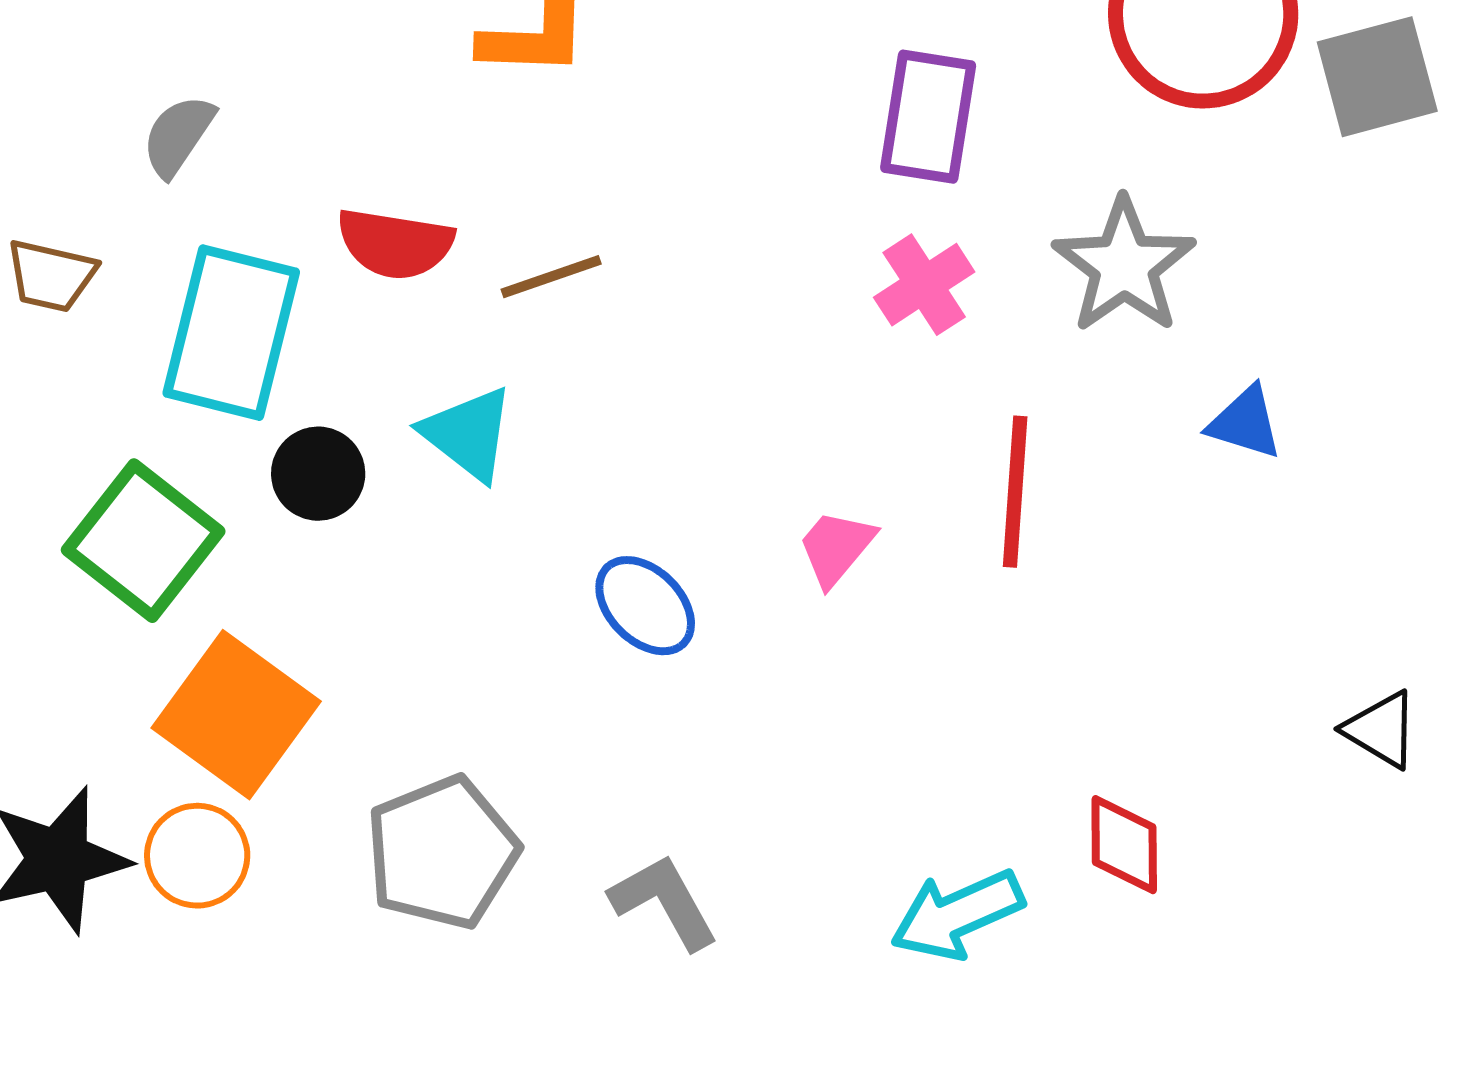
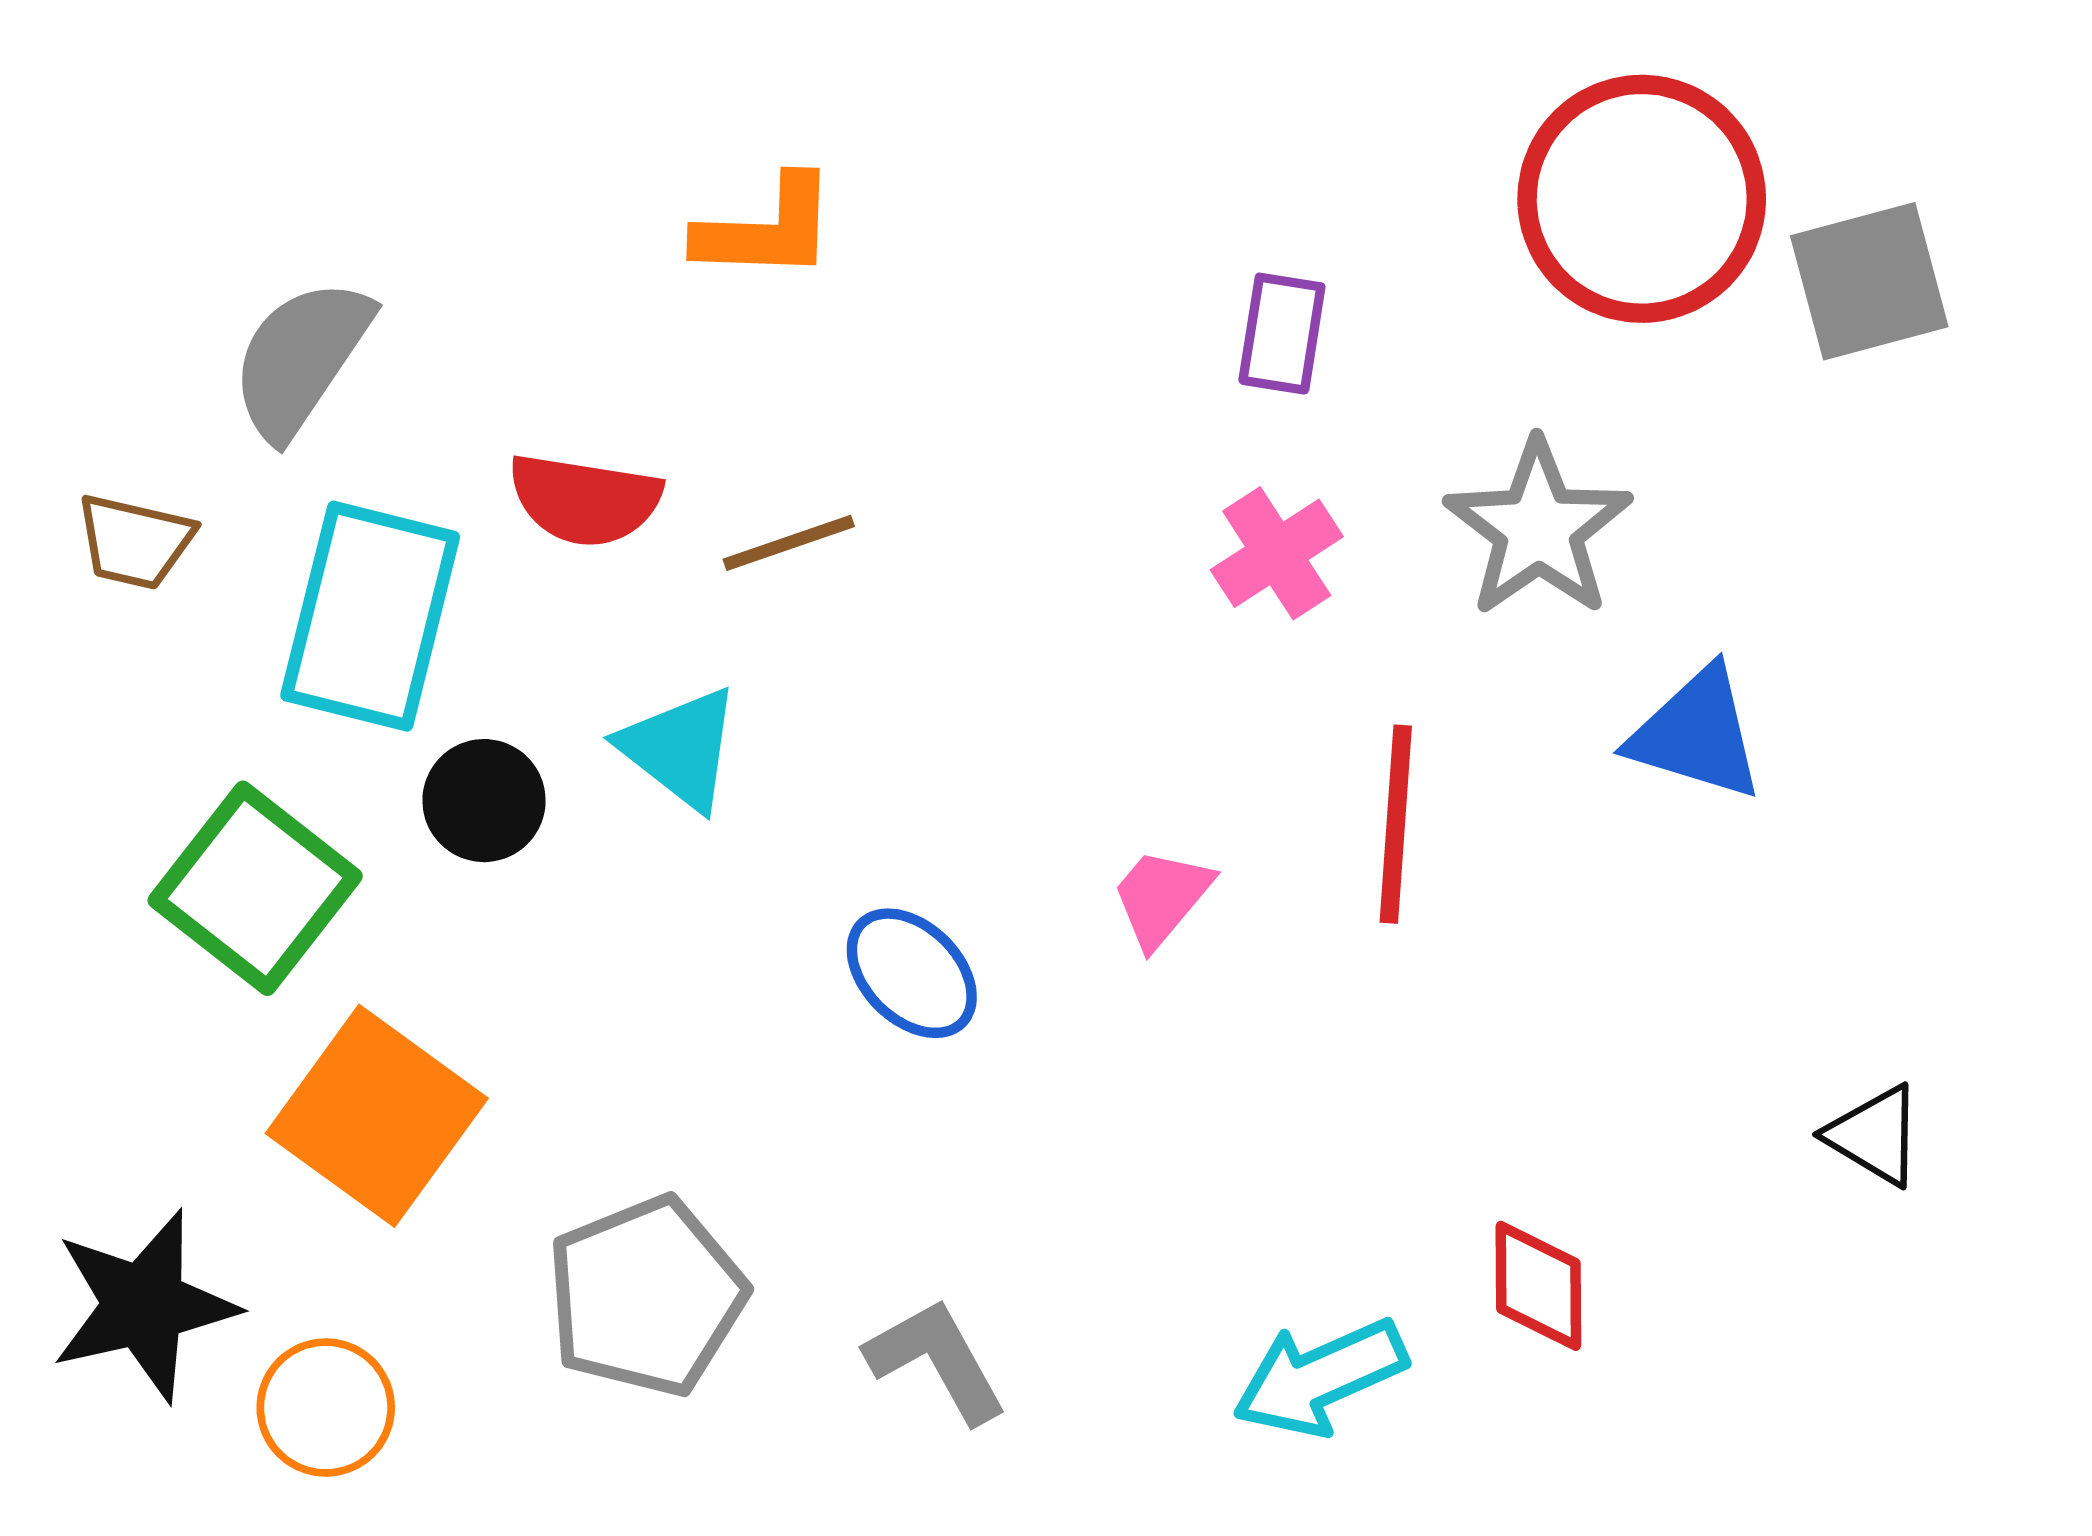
purple rectangle: (928, 117) -> (1282, 334), size x0.7
gray semicircle: (178, 136) -> (301, 358), size x1.5
blue triangle: (1245, 423) -> (1697, 734), size x1.4
orange circle: (197, 856) -> (326, 1408), moved

